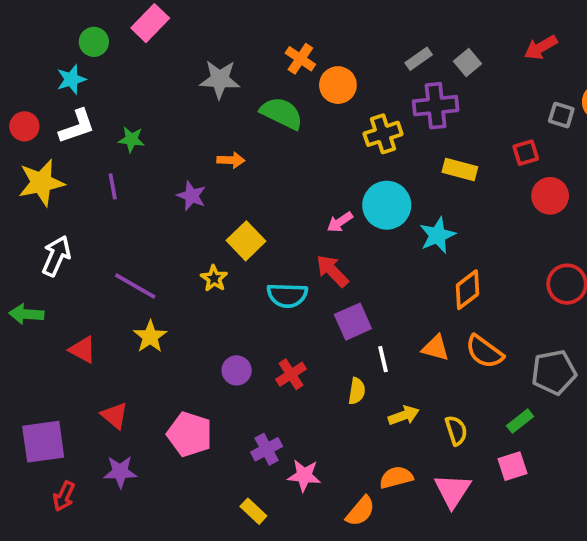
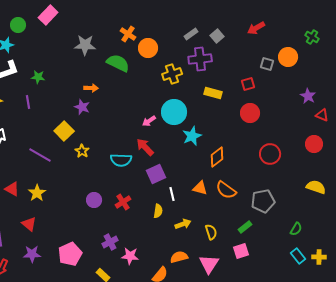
purple star: (192, 196) -> (82, 107), moved
red circle: (550, 196) -> (250, 113), moved
cyan star: (437, 235) -> (192, 136), moved
yellow square: (246, 241) -> (64, 131), moved
yellow star: (150, 337) -> (37, 193), moved
pink pentagon: (190, 434) -> (70, 254), moved, turned 30

